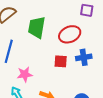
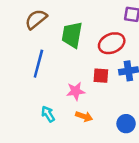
pink star: (25, 74) -> (76, 91), moved

